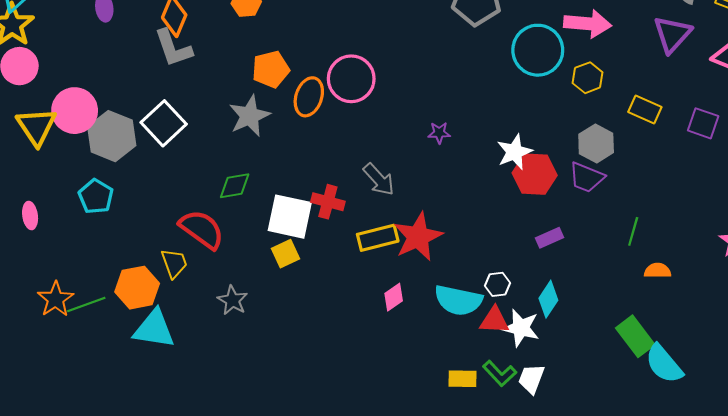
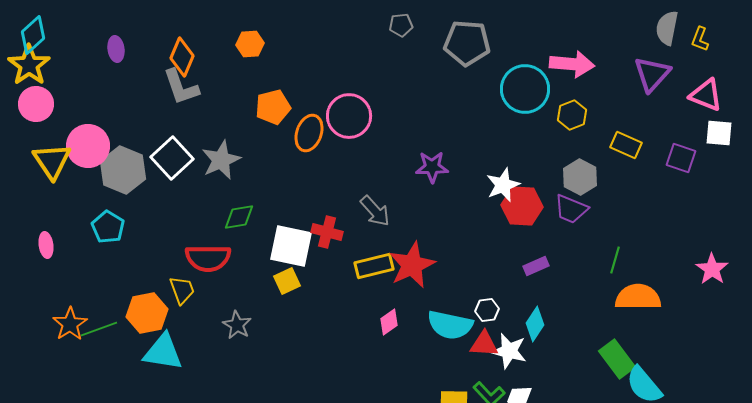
gray star: (249, 116) -> (221, 160), moved
purple star: (439, 133) -> (432, 167), size x1.5
red semicircle: (202, 229) -> (208, 258), turned 144
orange semicircle: (658, 271) -> (638, 297), size x1.8

